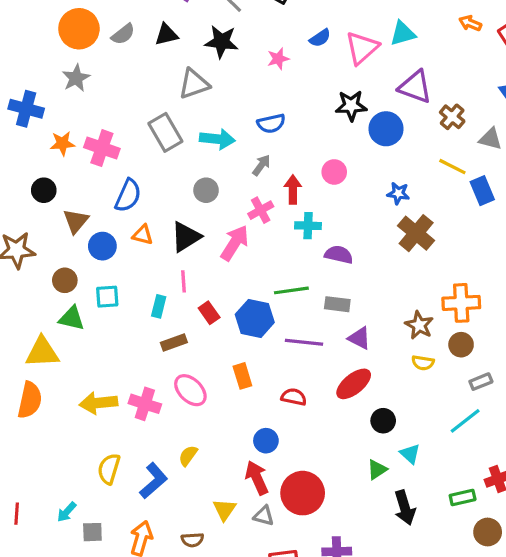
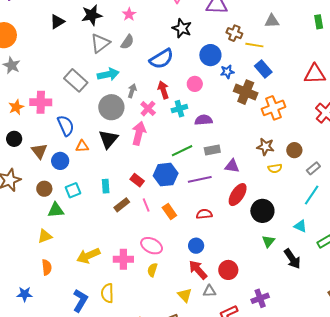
gray semicircle: (123, 34) -> (127, 42), moved
gray triangle: (194, 84) -> (100, 43), moved
black star: (351, 106) -> (182, 28), turned -30
brown cross: (452, 117) -> (234, 33), moved
blue semicircle: (271, 123) -> (161, 59), moved, size x1.4
blue circle: (386, 129) -> (210, 55), moved
gray arrow: (261, 165) -> (132, 91), moved
pink circle: (334, 172) -> (195, 84), moved
gray circle: (206, 190) -> (111, 107), size x1.6
blue rectangle: (482, 191) -> (263, 69), moved
blue semicircle: (128, 196) -> (66, 126), turned -30
pink line: (184, 281) -> (146, 205), moved
orange cross: (461, 303) -> (273, 108), moved
yellow triangle: (42, 352) -> (45, 236), size x0.7
pink ellipse: (190, 390) -> (152, 246), moved
orange semicircle: (30, 400) -> (47, 267), size x0.7
pink cross: (145, 404) -> (123, 259), moved
black circle: (383, 421) -> (262, 211), size x1.5
cyan triangle: (410, 454) -> (300, 226), moved
blue L-shape: (154, 481) -> (80, 300), moved
red circle: (303, 493) -> (228, 270), size x0.7

